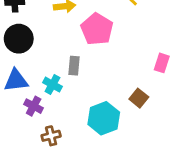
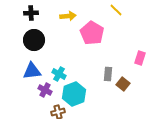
gray rectangle: (74, 66) -> (108, 74), moved
cyan hexagon: (104, 118) -> (74, 94), moved

